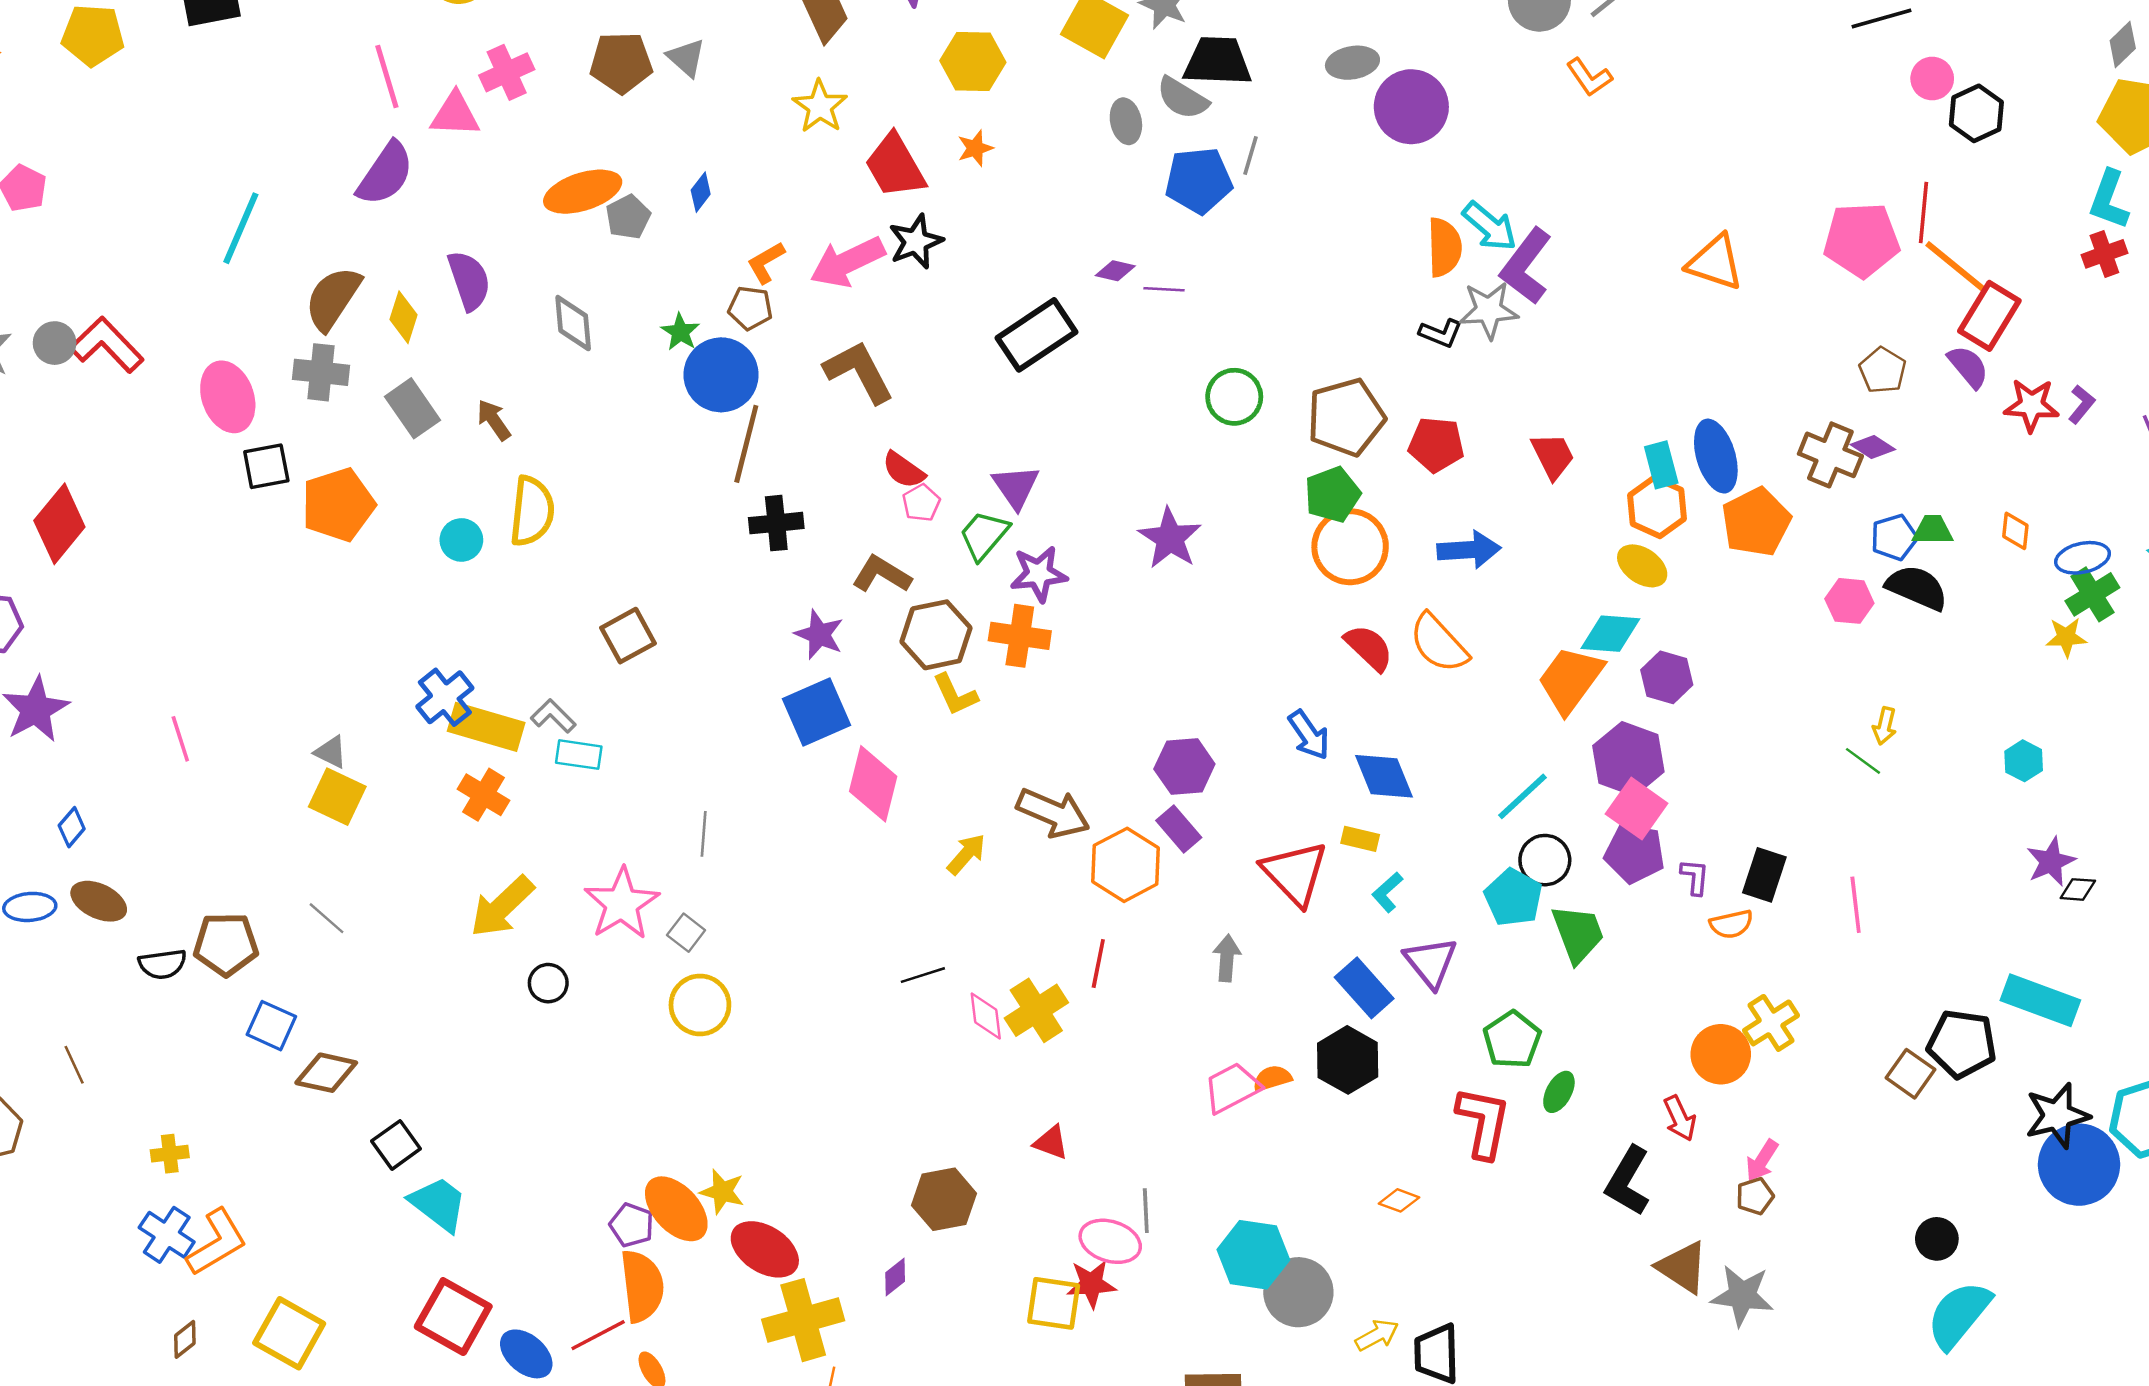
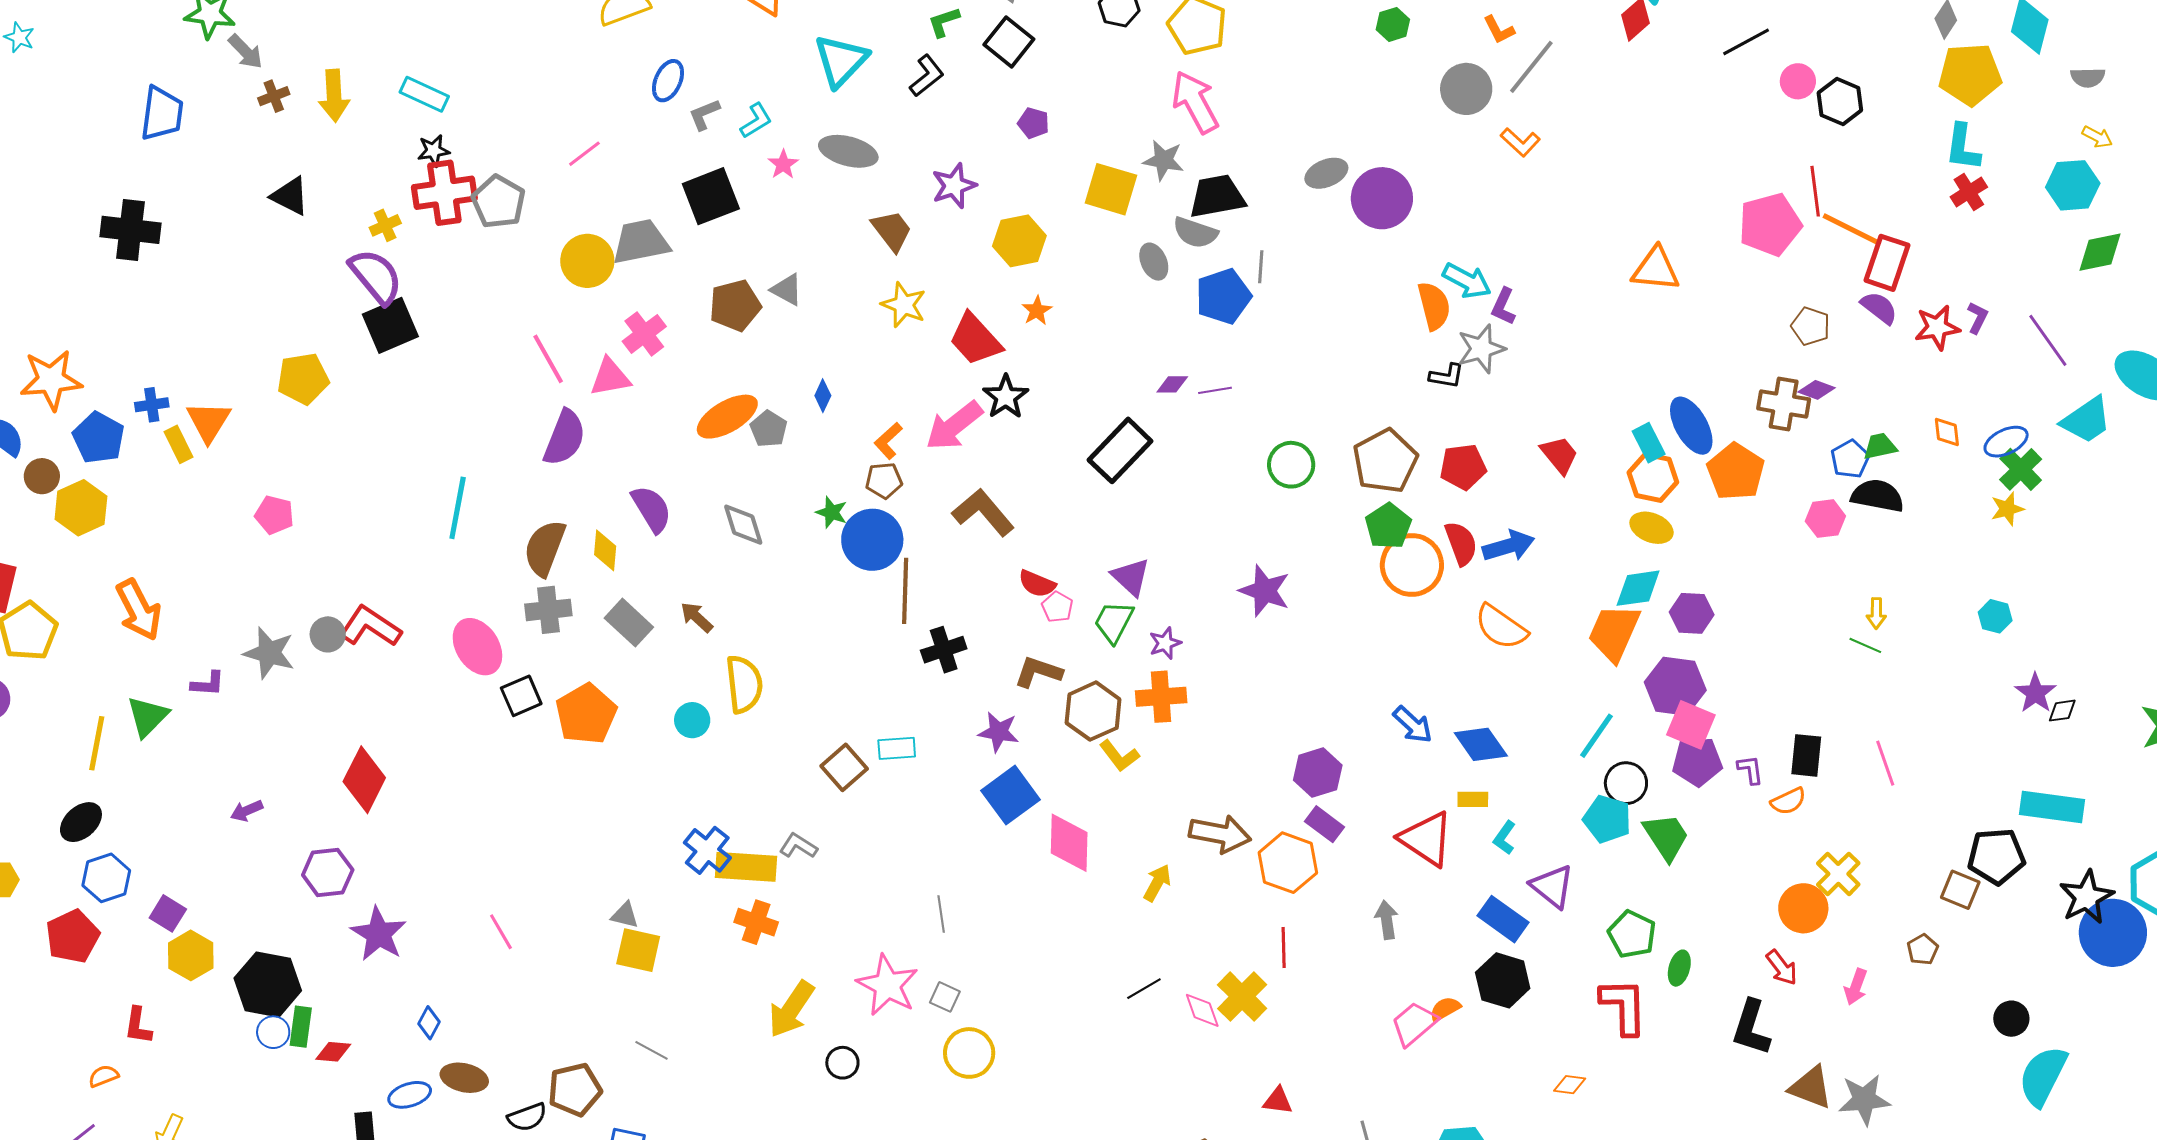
purple L-shape: (1526, 266) -> (1503, 306), size x0.6
purple star: (1039, 574) -> (1165, 643), size x0.7
red semicircle: (1369, 648) -> (1461, 543), moved, turned 39
cyan rectangle: (579, 755) -> (897, 748), moved
brown pentagon: (1755, 1196) -> (1923, 949), moved

